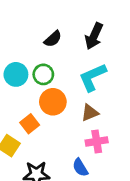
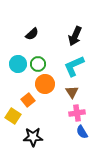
black semicircle: (53, 39) -> (32, 34), moved
brown triangle: (90, 113) -> (72, 92), turned -40
blue semicircle: (80, 167) -> (82, 132), moved

